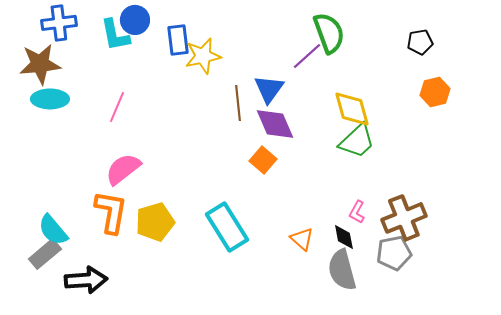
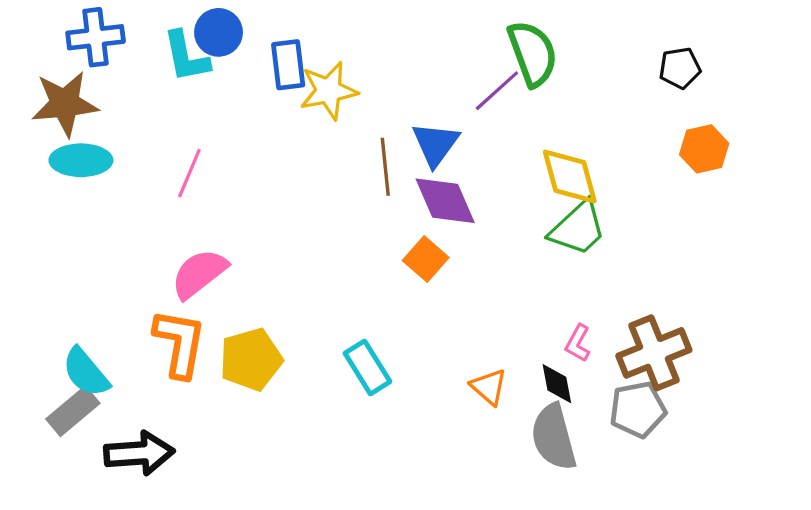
cyan rectangle: (227, 227) -> (367, 367), size x0.7

